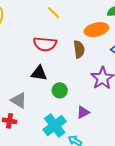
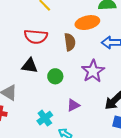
green circle: (60, 90) -> (55, 76), moved
cyan cross: (55, 125) -> (45, 118), size x0.7

